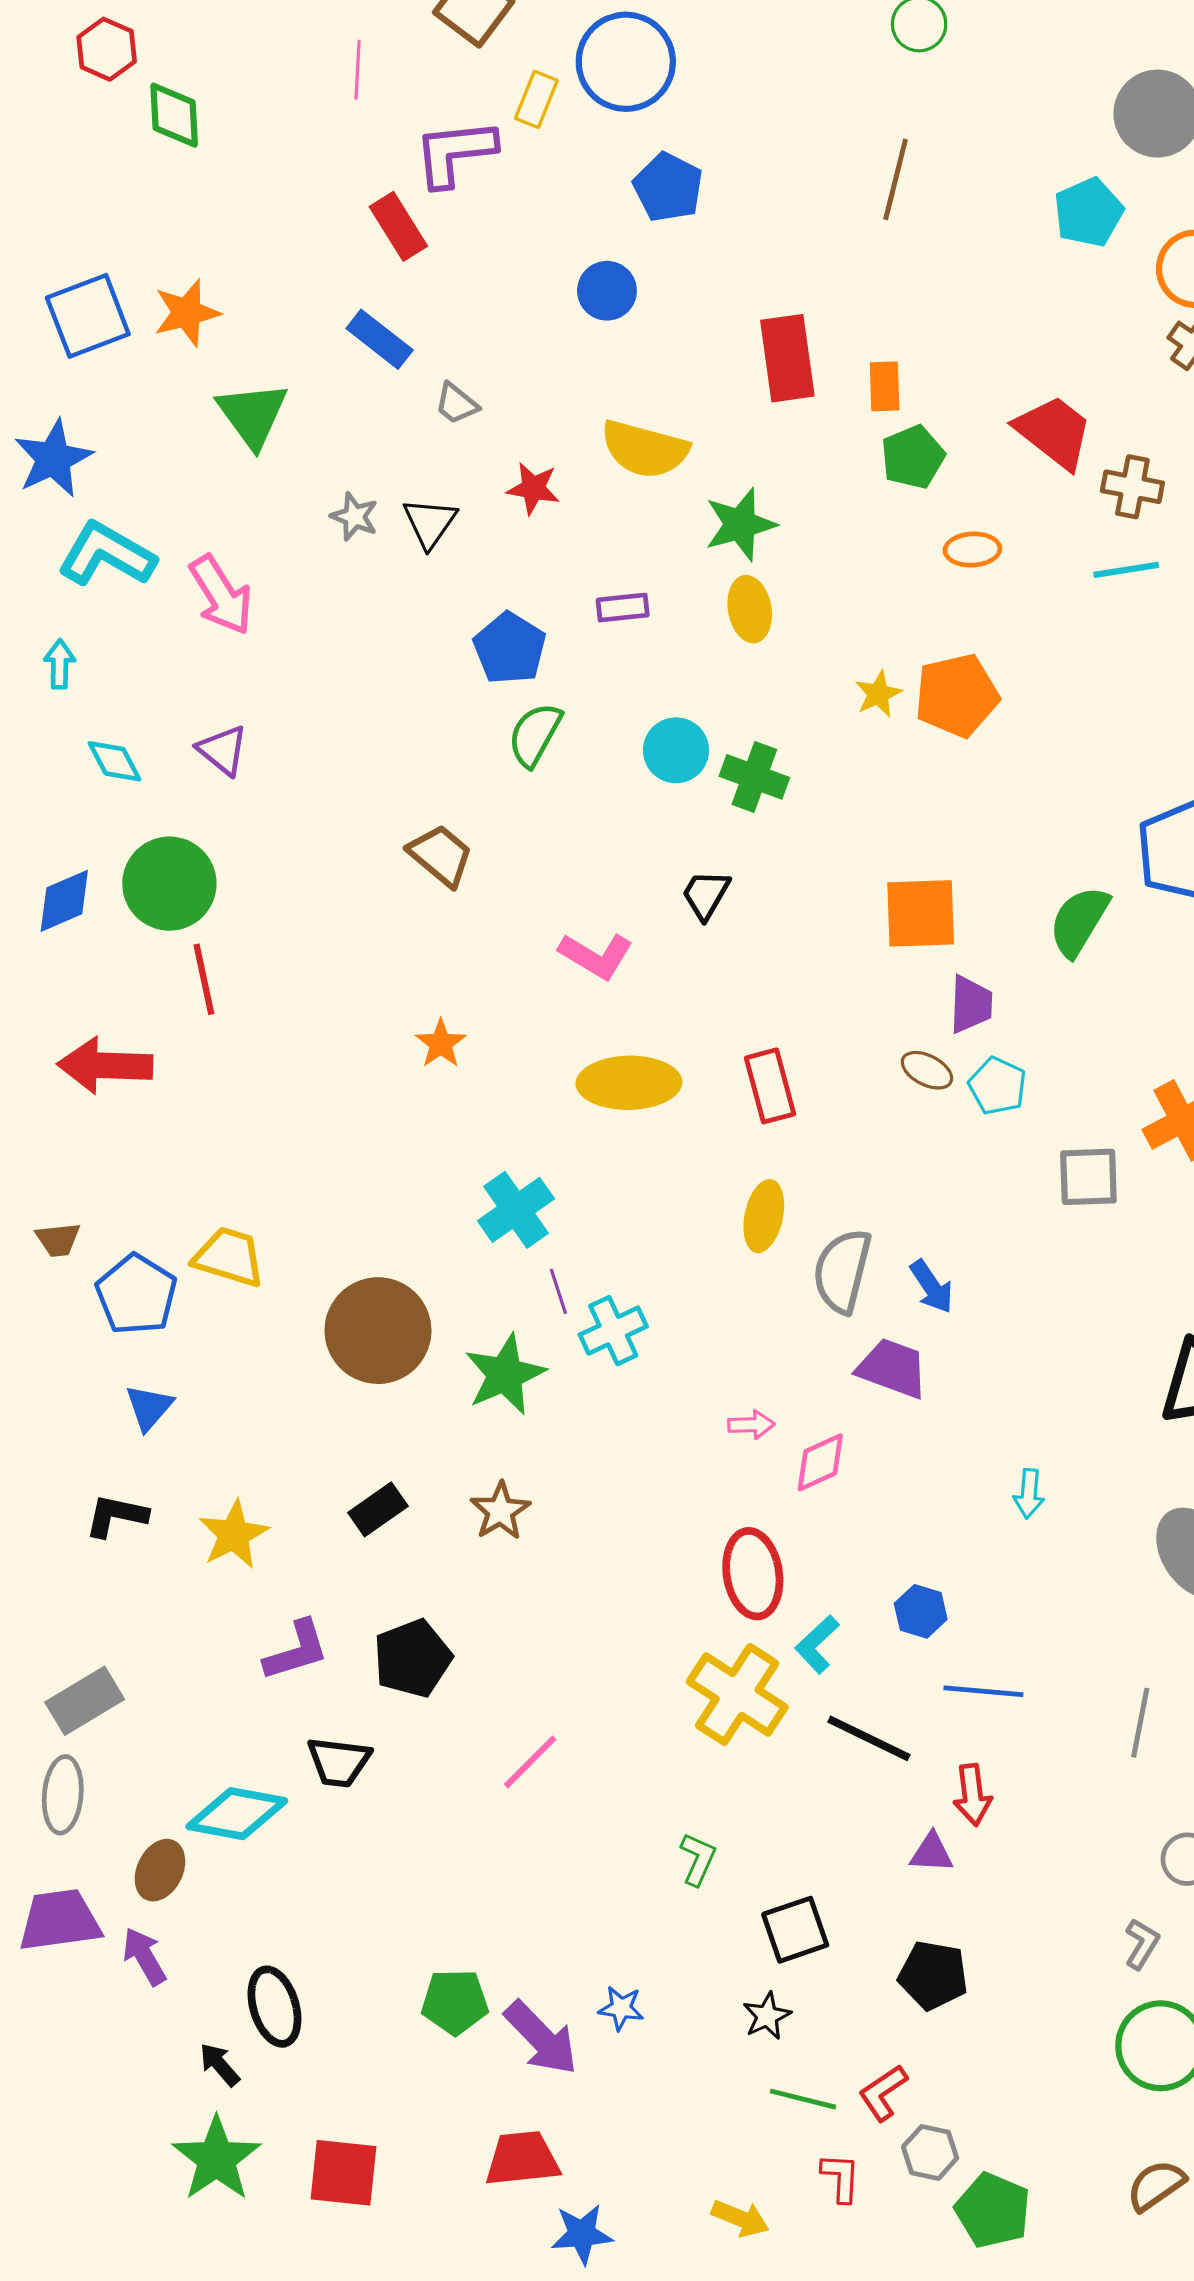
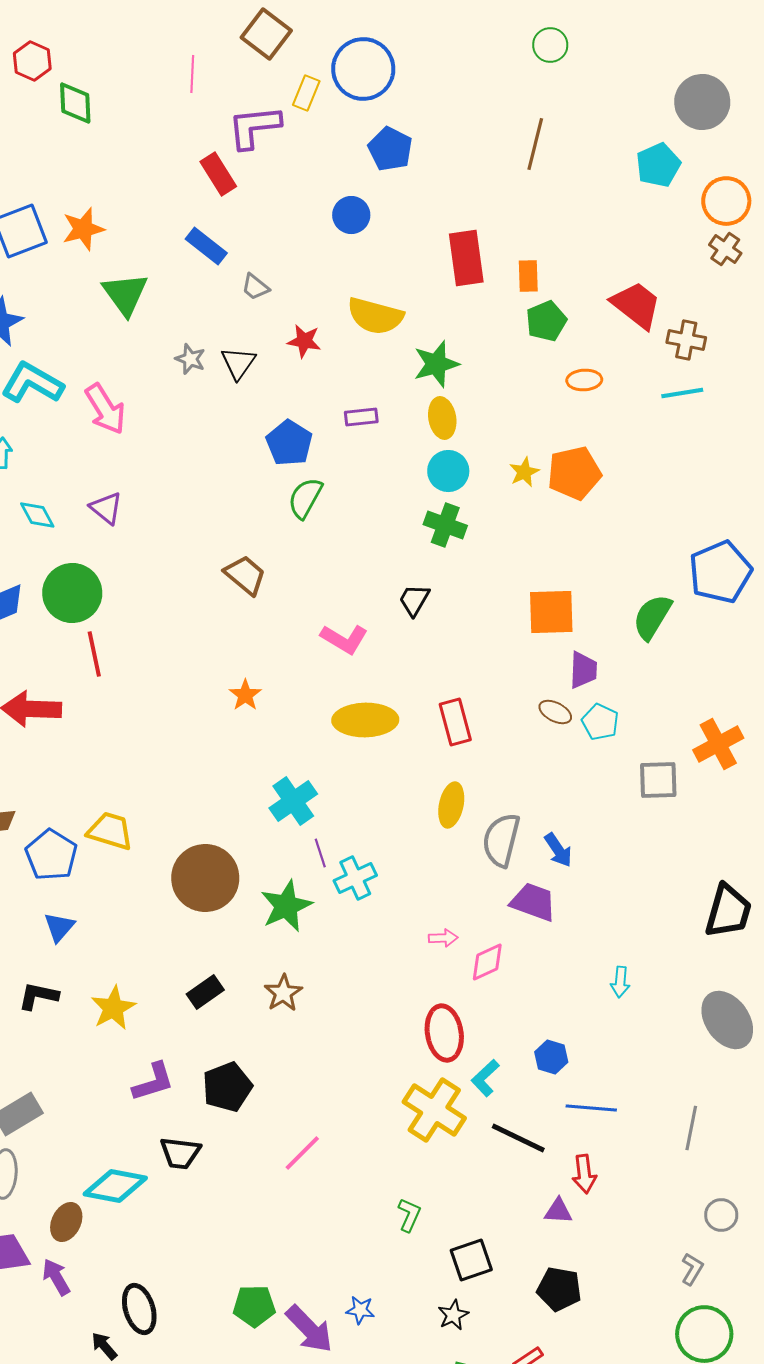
cyan circle: (676, 750) -> (448, 471), moved

